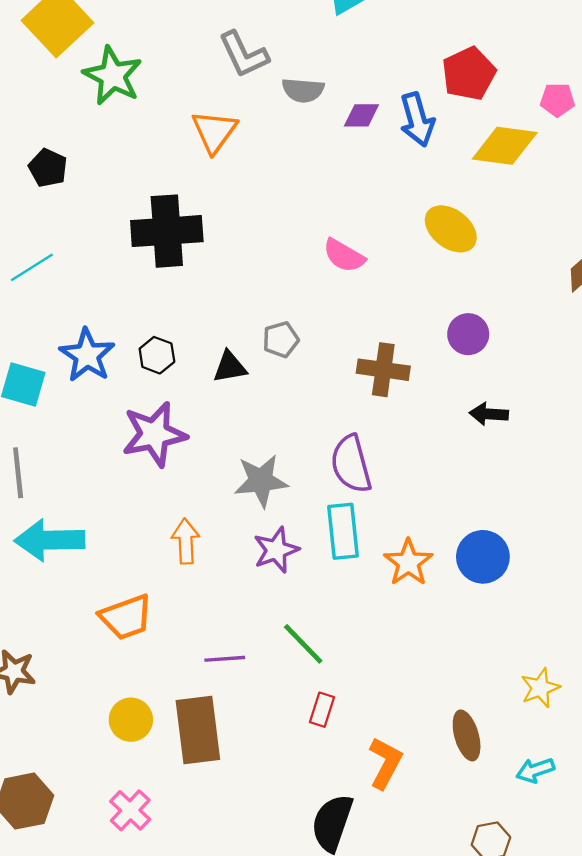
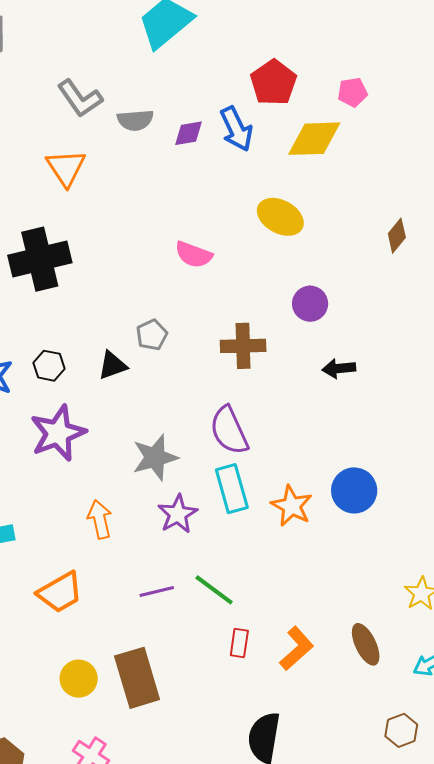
purple line: (225, 659) -> (157, 591), moved
orange L-shape: (385, 763) -> (297, 648), moved, turned 30

